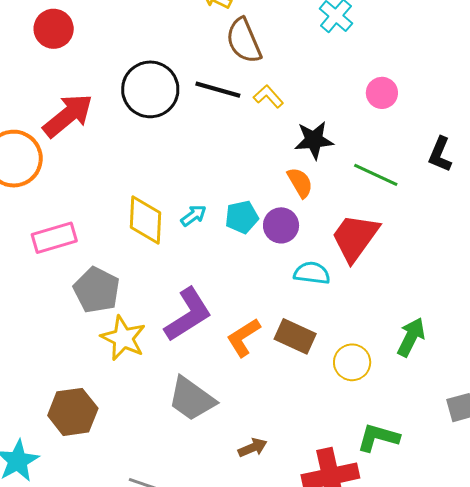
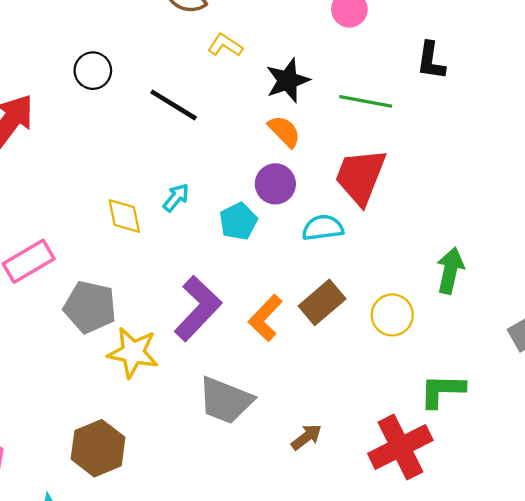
black circle: (150, 89) -> (93, 71), size x0.6
black line: (218, 90) -> (174, 105), moved, turned 30
cyan pentagon: (242, 217) -> (238, 221), moved
yellow diamond: (145, 220) -> (124, 216), size x0.7
brown rectangle: (295, 336) -> (322, 302), turned -51

